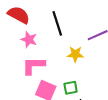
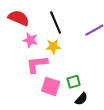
yellow star: (75, 54) -> (53, 47), moved

